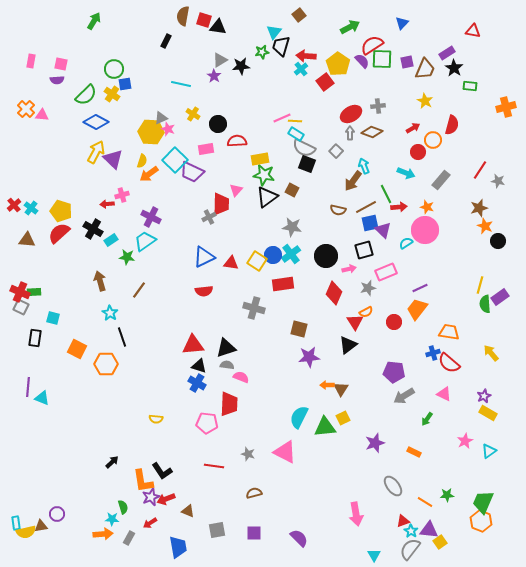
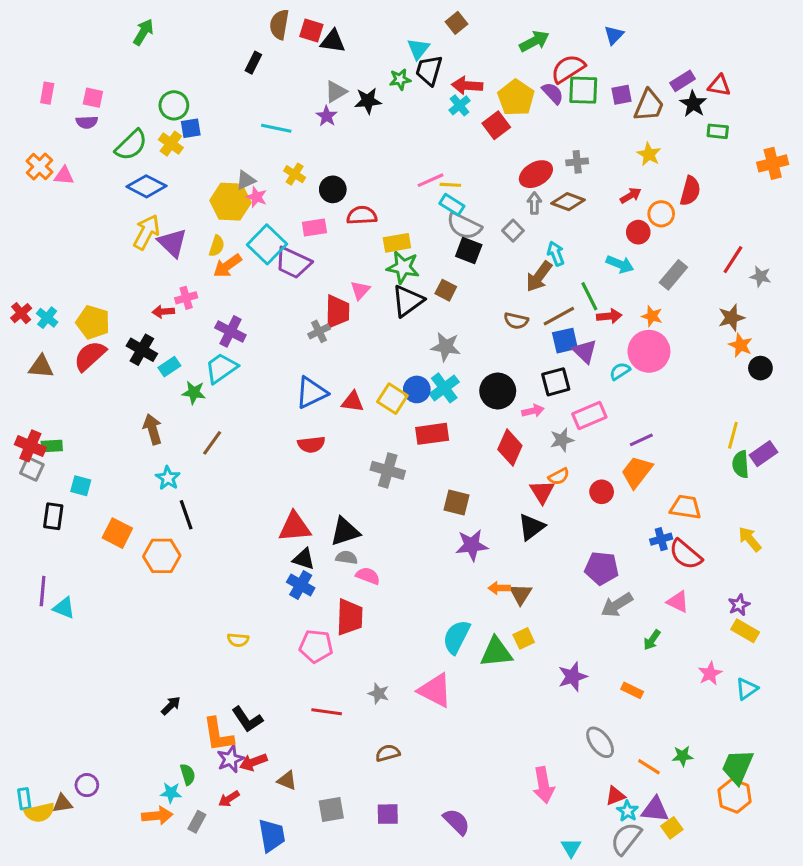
red triangle: (473, 31) -> (719, 86), moved

